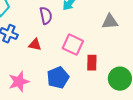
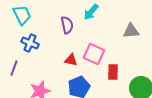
red triangle: (35, 45) -> (71, 60), moved

